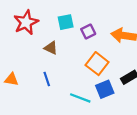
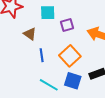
blue line: (47, 79) -> (42, 55), moved
blue square: (105, 89) -> (73, 81), turned 30

